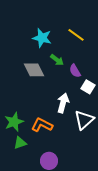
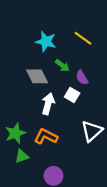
white square: (88, 87) -> (72, 95), moved
white arrow: (63, 103) -> (48, 104), moved

